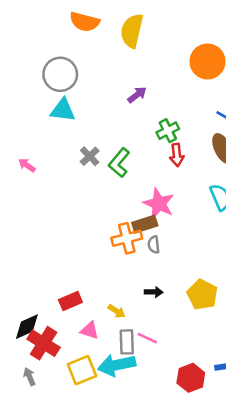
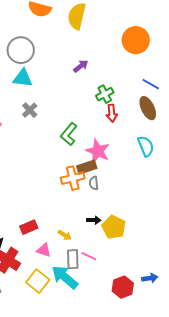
gray cross: (90, 156) -> (30, 110), moved
green L-shape: (119, 163) -> (69, 134), moved
yellow pentagon: (202, 295) -> (114, 227), moved
cyan arrow: (117, 365) -> (65, 277), turned 52
yellow square: (82, 370) -> (38, 281), turned -30

